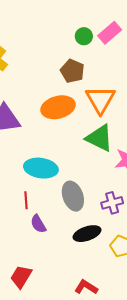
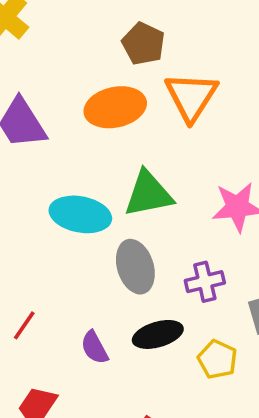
green triangle: (99, 138) -> (148, 194), moved, turned -40
red line: (26, 200) -> (24, 325), moved, turned 36
purple semicircle: (38, 224) -> (94, 348), moved

